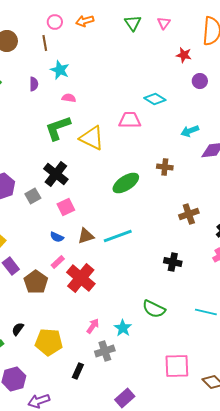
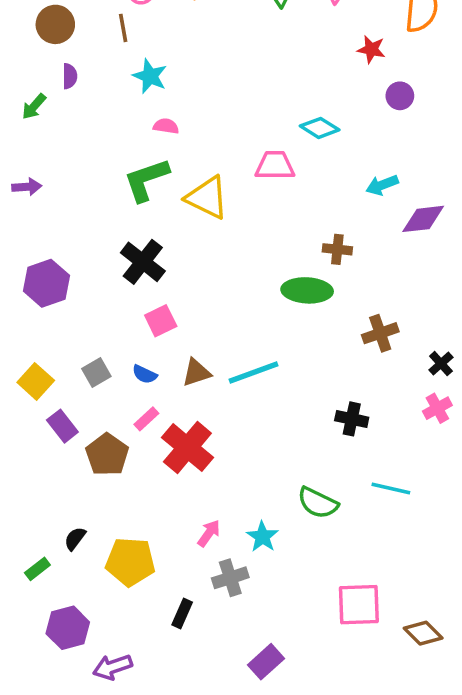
purple semicircle: (34, 84) -> (70, 76), moved
green ellipse: (126, 183) -> (307, 290), moved, turned 36
gray square: (33, 196) -> (96, 373), moved
cyan line: (206, 312) -> (391, 489), moved

